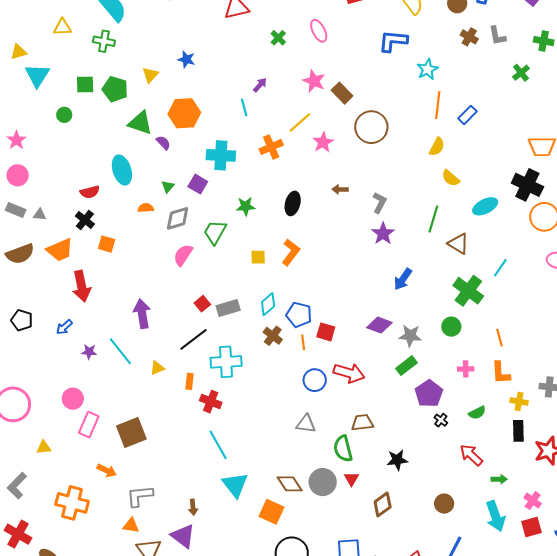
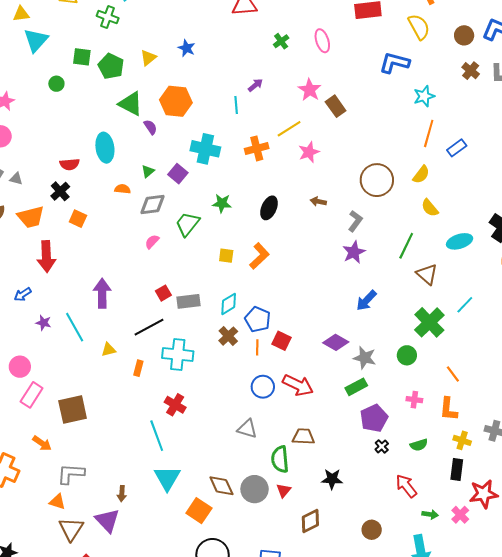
brown circle: (371, 127) -> (377, 180), moved
pink semicircle: (183, 255) -> (152, 242), size x0.7
orange line: (499, 338) -> (453, 374), turned -30
red cross: (211, 402) -> (175, 405), moved
pink cross: (533, 501) -> (460, 515), moved

